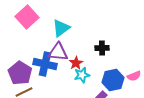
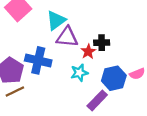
purple triangle: (58, 52) -> (67, 37), moved
red star: (76, 63) -> (88, 52), moved

